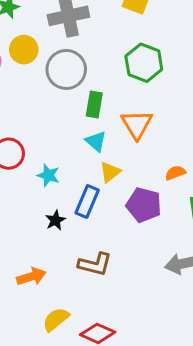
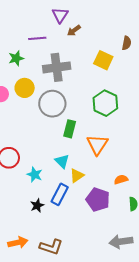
cyan triangle: (96, 141) -> (62, 161), moved
brown L-shape: (95, 264) -> (51, 247), moved

